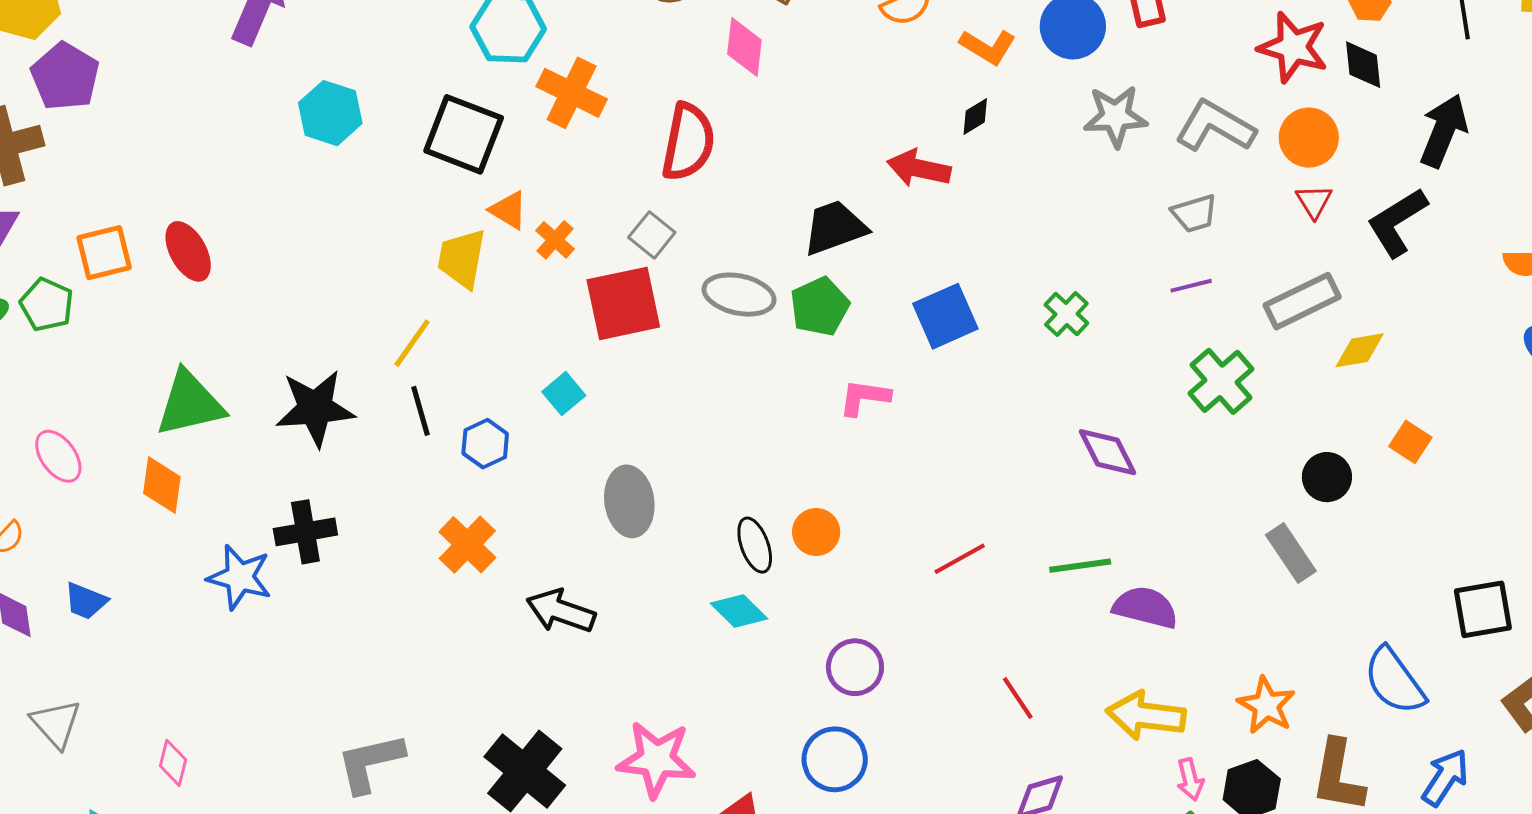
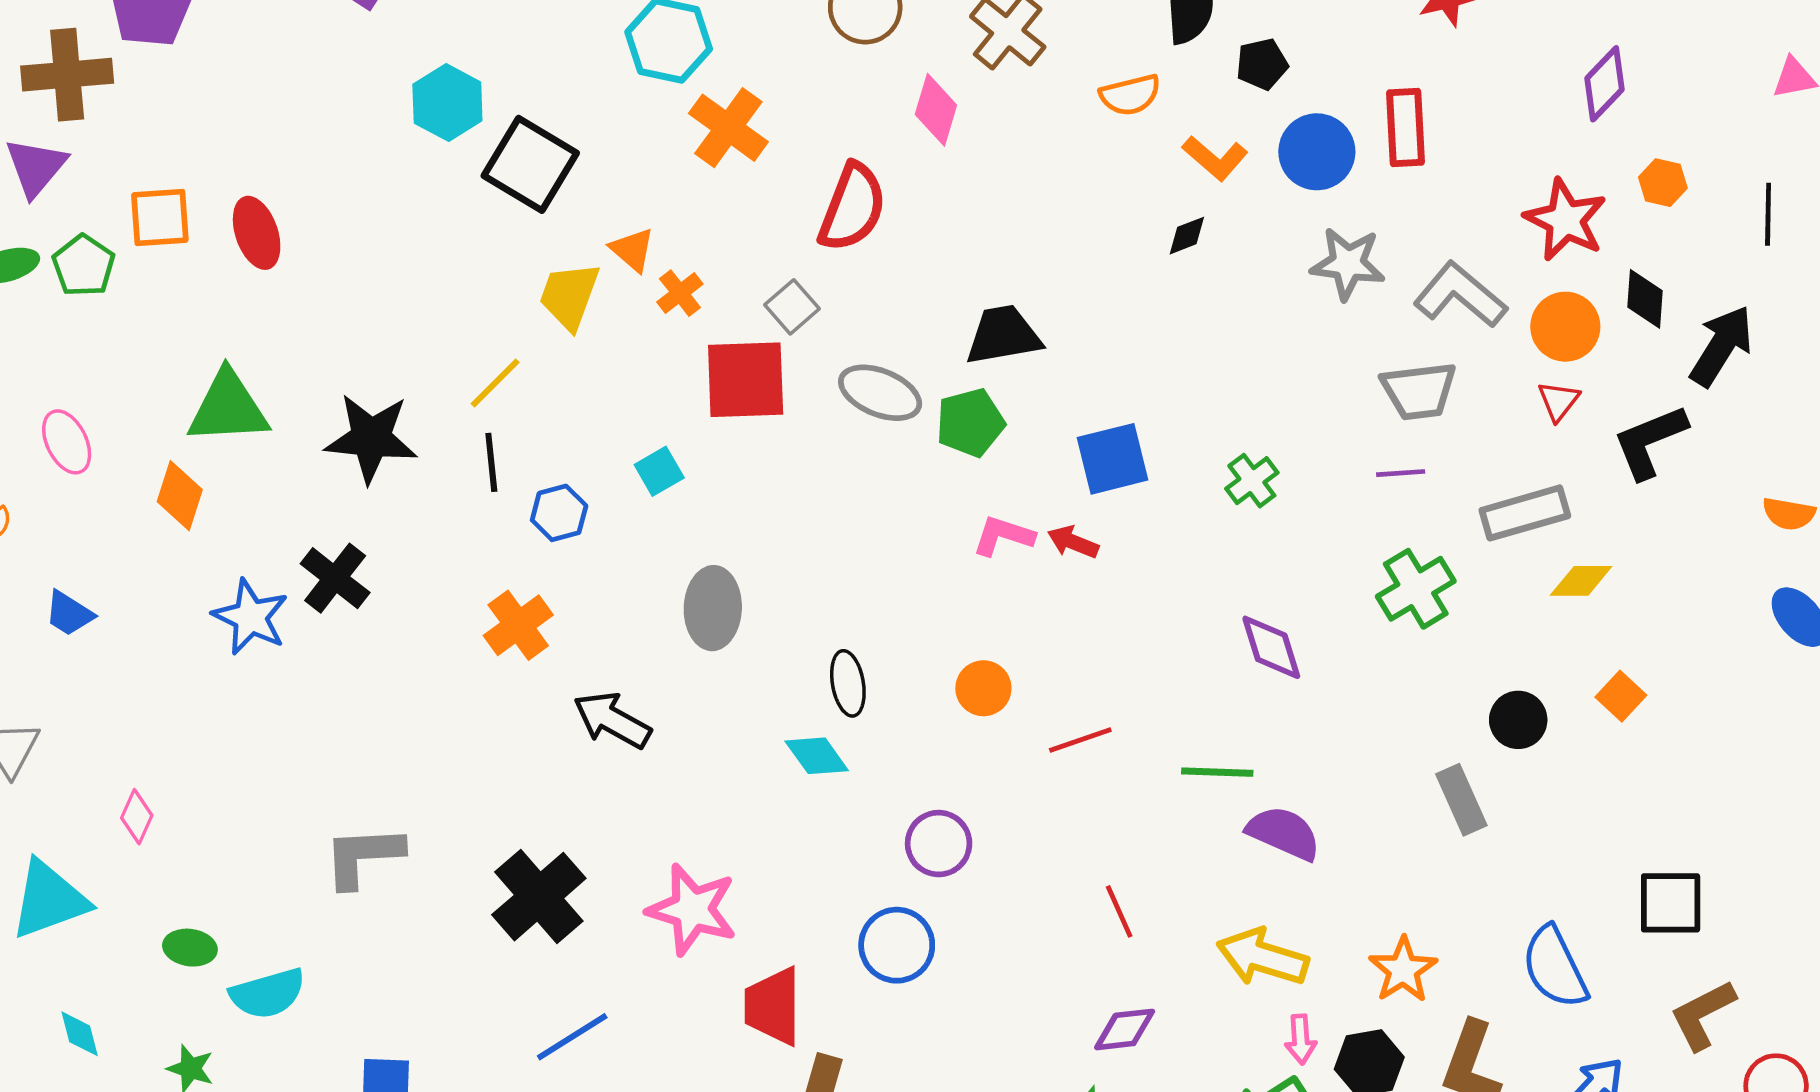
black diamond: (1363, 65) -> (1645, 299), moved
black square: (464, 134) -> (530, 164), moved
red arrow: (919, 168) -> (1073, 542), moved, size x0.7
gray trapezoid: (1194, 213) -> (1419, 391), size x1.4
black cross: (305, 532) -> (335, 578), turned 38
orange circle: (816, 532) -> (983, 688), moved

